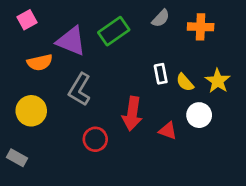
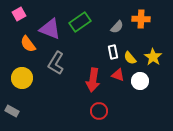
gray semicircle: (161, 18) -> (117, 27), moved
orange semicircle: (40, 62) -> (28, 44), turned 66
red triangle: (168, 131) -> (118, 75), moved
red circle: (95, 139) -> (99, 111), moved

